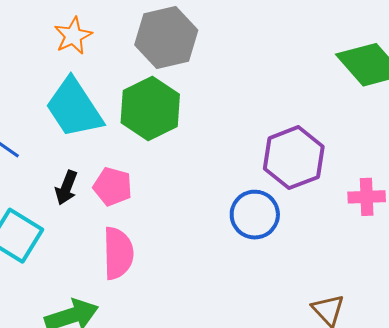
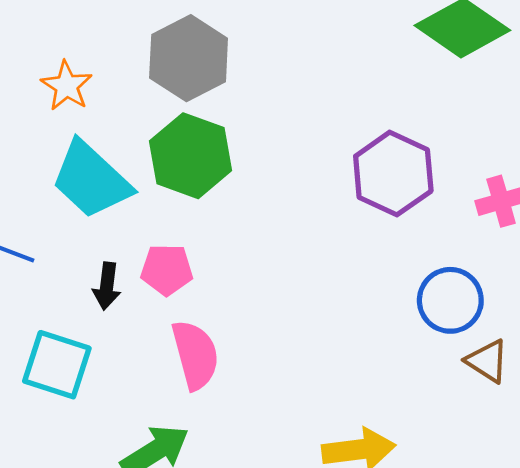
blue circle: (255, 215) -> (450, 300), moved

